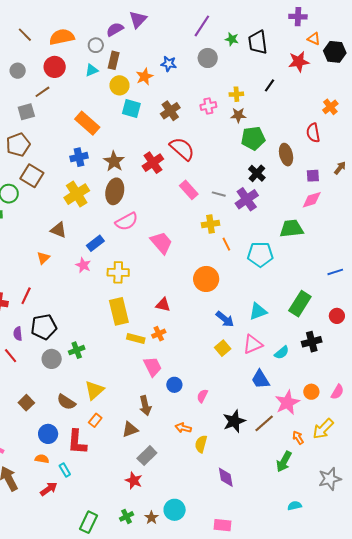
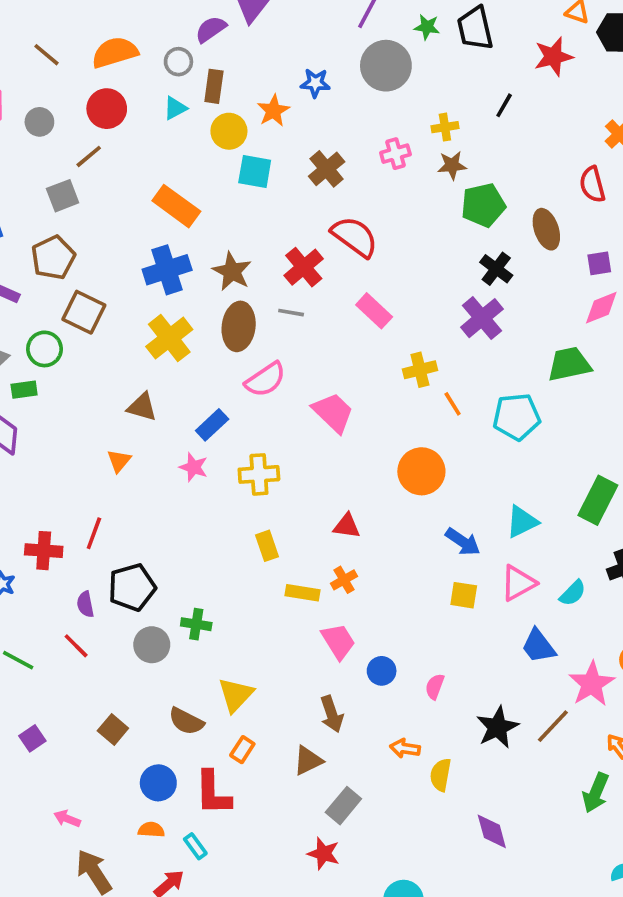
gray circle: (208, 58) -> (386, 66), size x1.4
blue cross: (79, 157) -> (167, 270), size x1.4
gray line: (219, 194) -> (291, 313), moved
yellow rectangle: (119, 311) -> (267, 546), size x0.6
yellow square: (223, 348) -> (464, 595), turned -35
green cross: (77, 350) -> (196, 624), turned 35

